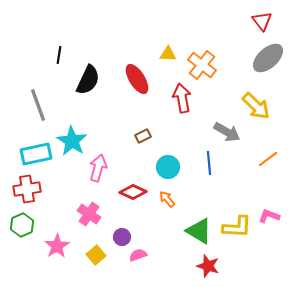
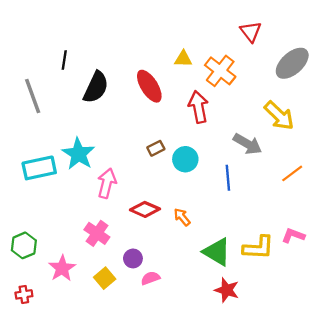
red triangle: (262, 21) -> (251, 32), moved
gray line: (38, 105) -> (33, 96), moved
cyan circle: (168, 167) -> (185, 159), moved
red cross: (27, 189) -> (24, 294), moved, size x0.6

